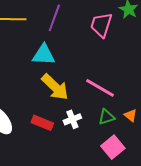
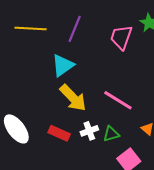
cyan triangle: (44, 55) -> (63, 65), turned -40
green triangle: (106, 117) -> (111, 134), moved

